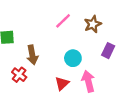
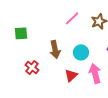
brown arrow: (32, 55) -> (55, 49), moved

